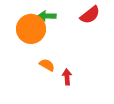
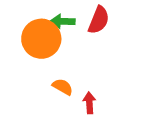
red semicircle: (90, 15) -> (99, 20), moved, turned -30

